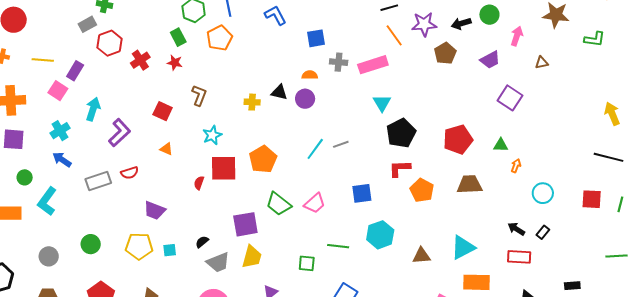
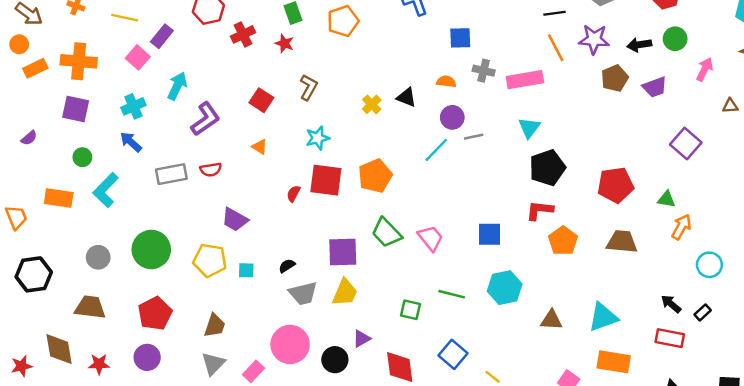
purple trapezoid: (490, 60) -> (655, 87), moved
purple circle: (305, 99) -> (452, 117), moved
yellow cross: (252, 102) -> (372, 104), turned 35
gray line: (341, 144) -> (474, 137), moved
cyan line: (315, 149) -> (436, 150), moved
orange arrow: (516, 166) -> (681, 227), size x1.5
pink trapezoid: (315, 203) -> (430, 238), turned -95
green circle: (91, 244) -> (151, 249), size x1.6

